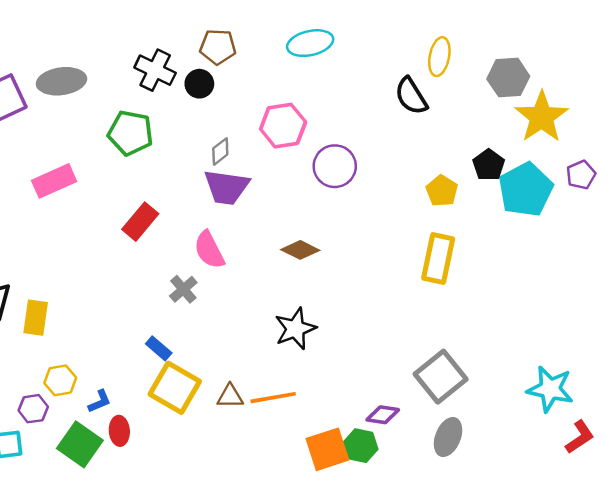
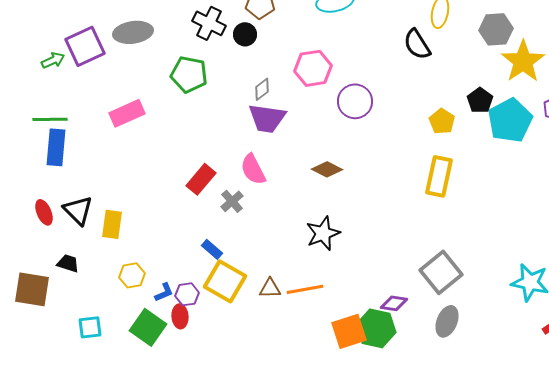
red rectangle: (140, 222) -> (201, 179), moved
purple hexagon: (33, 409) -> (187, 294), moved
green hexagon: (361, 446) -> (376, 328), size x1.4

